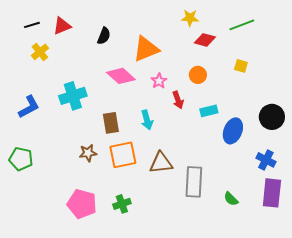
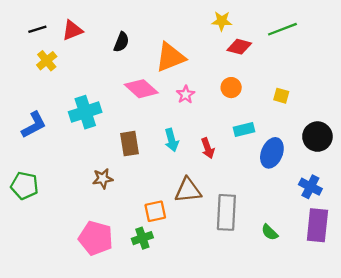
yellow square: (241, 66) -> (281, 96), moved
red arrow: (178, 100) -> (208, 148), moved
orange square: (123, 155) -> (155, 211), moved, size x0.7

